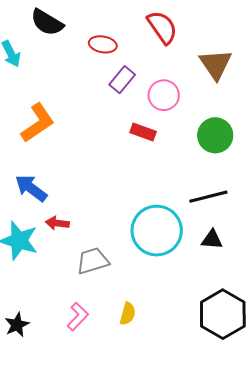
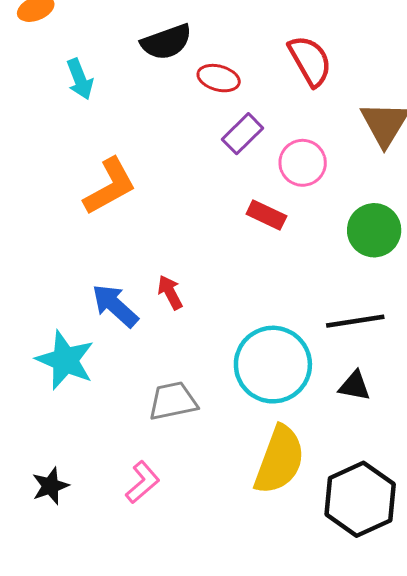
black semicircle: (47, 22) -> (166, 42), moved, turned -56
blue arrow: (31, 188) -> (115, 306), moved
red arrow: (57, 223) -> (170, 292), moved, turned 50
yellow semicircle: (128, 314) -> (279, 460), moved, size x2.0

